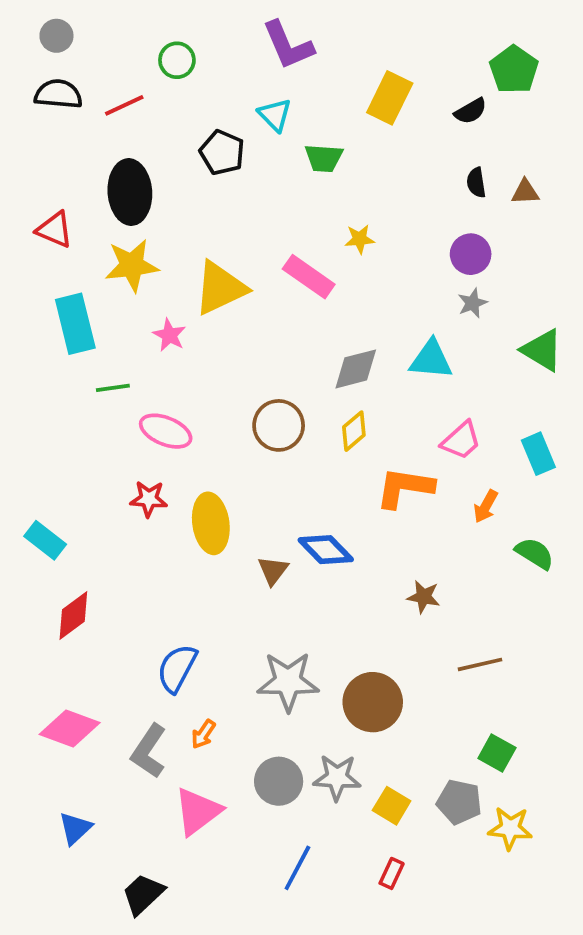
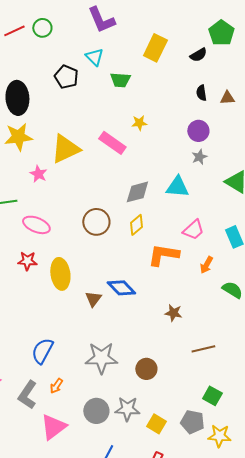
red line: (124, 105) -> (14, 31), moved
brown circle: (373, 702) -> (146, 369), size x0.7

